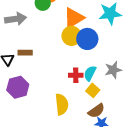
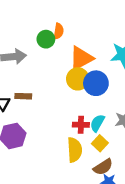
yellow semicircle: (62, 104) -> (75, 150), moved

